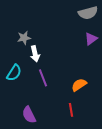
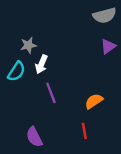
white arrow: (35, 54) -> (41, 64), turned 35
cyan semicircle: (14, 73) -> (16, 71), moved

